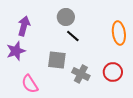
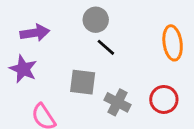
purple arrow: (24, 26) -> (35, 33), turned 66
purple star: (16, 51) -> (23, 69), turned -30

